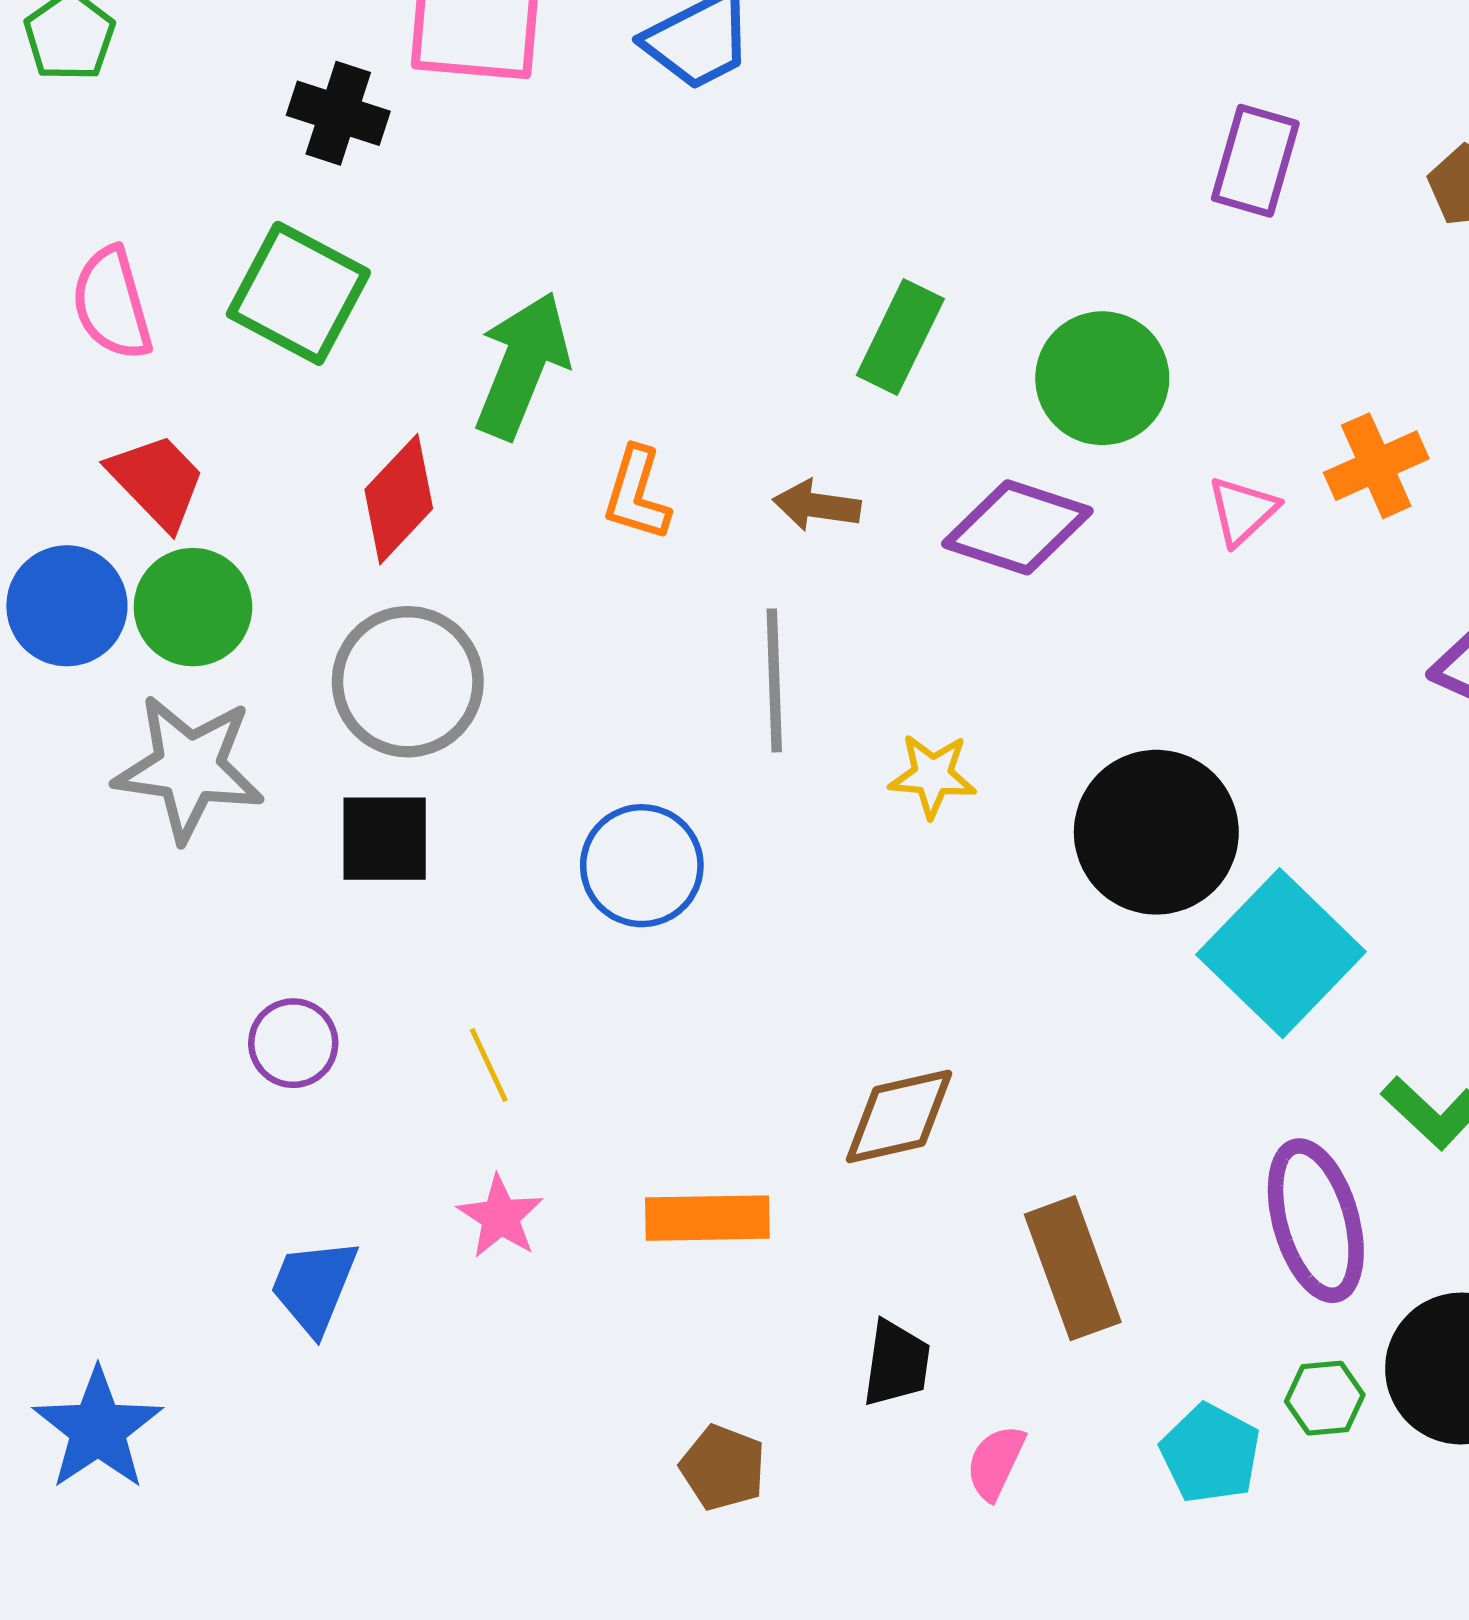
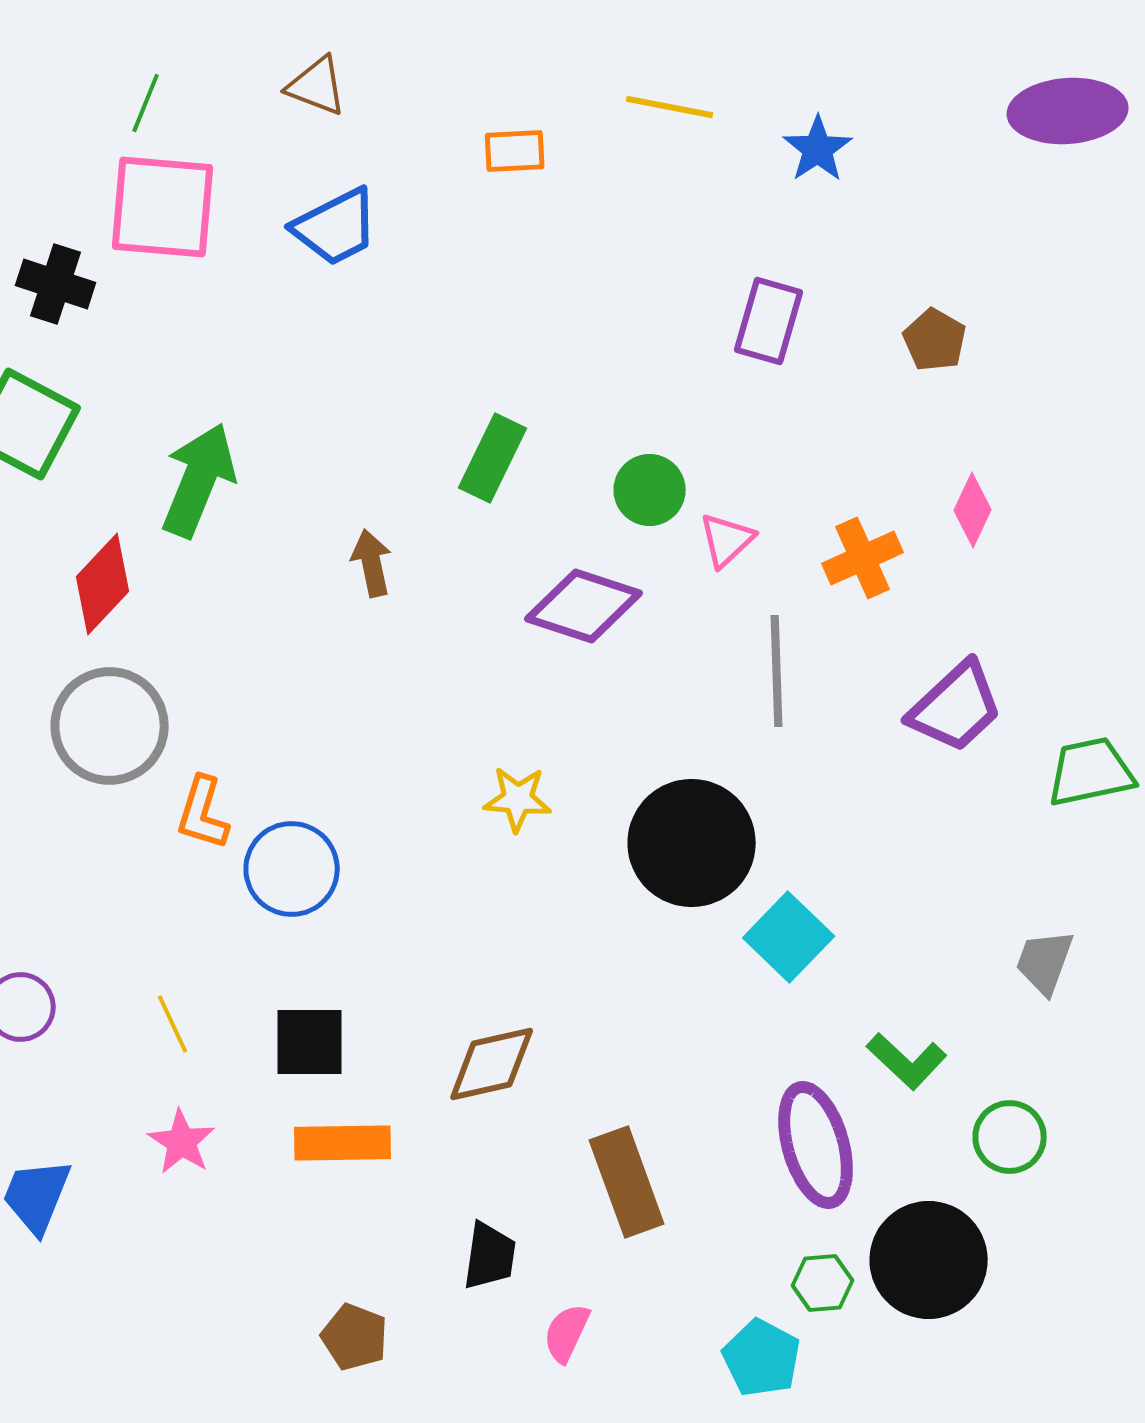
green circle: (1102, 378) -> (650, 490), size x0.7
orange L-shape: (637, 494) -> (203, 813), moved
brown arrow: (817, 506) -> (372, 563), moved, turned 70
pink triangle: (1242, 511) -> (727, 540), moved
gray line: (774, 680) -> (777, 671), moved
black square: (385, 839) -> (310, 1042), moved
cyan square: (1281, 953) -> (789, 937), size x0.7
cyan pentagon: (1210, 1453) -> (762, 1358), moved

